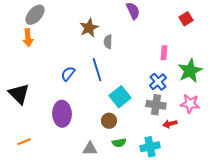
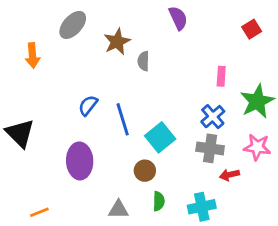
gray ellipse: (35, 15) -> (73, 25), moved
blue line: (97, 70) -> (123, 119), moved
orange line: (24, 142) -> (39, 212), moved
green semicircle: (119, 143) -> (159, 201), turned -80

